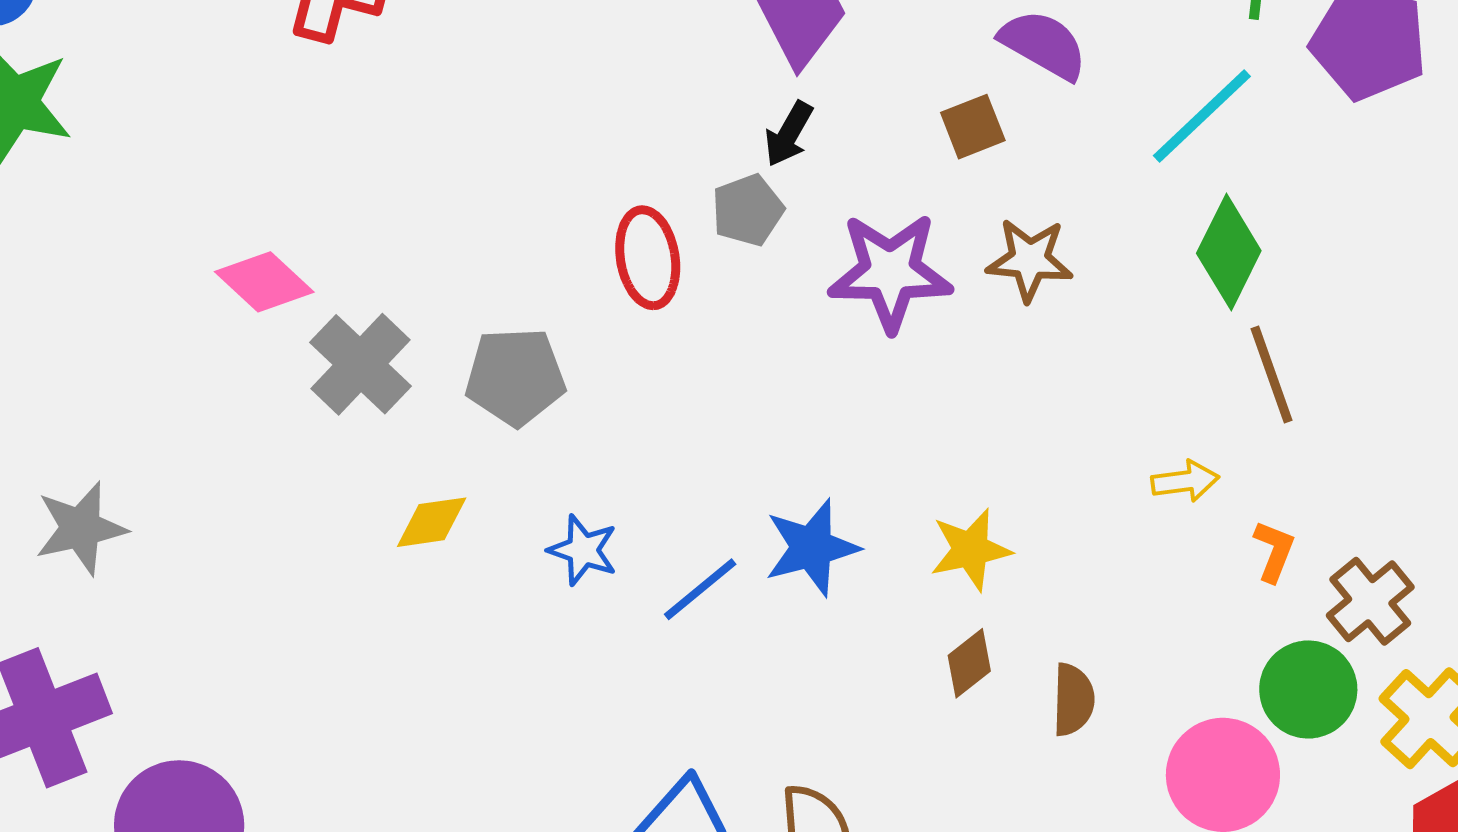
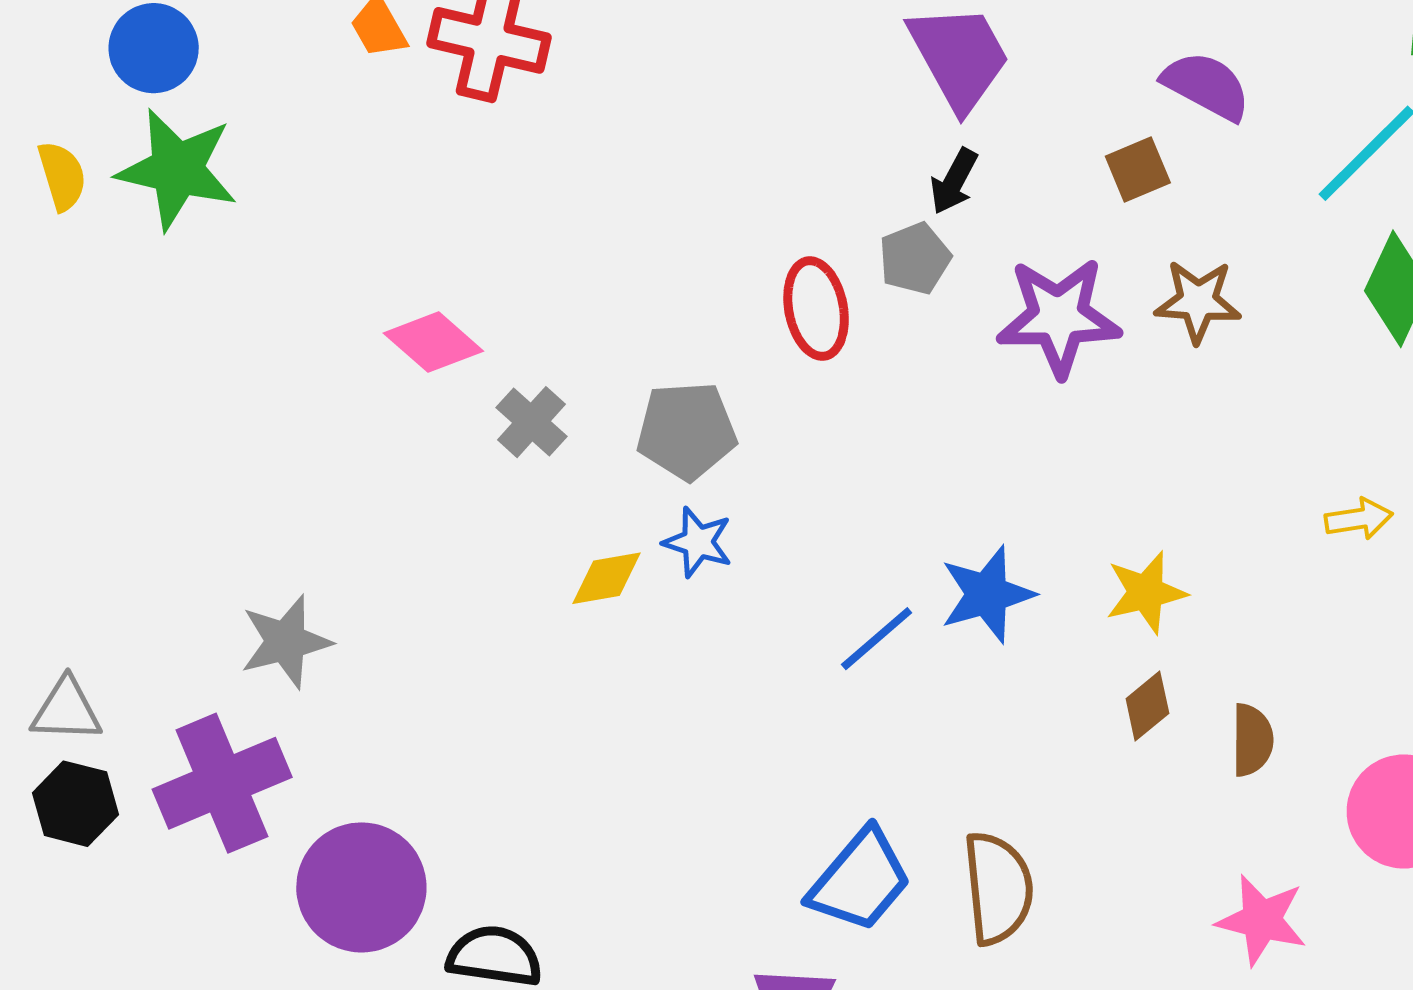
gray cross: (360, 364) -> (531, 422), size x0.7
gray star: (81, 528) -> (286, 642), moved
blue star: (583, 550) -> (698, 542), moved

